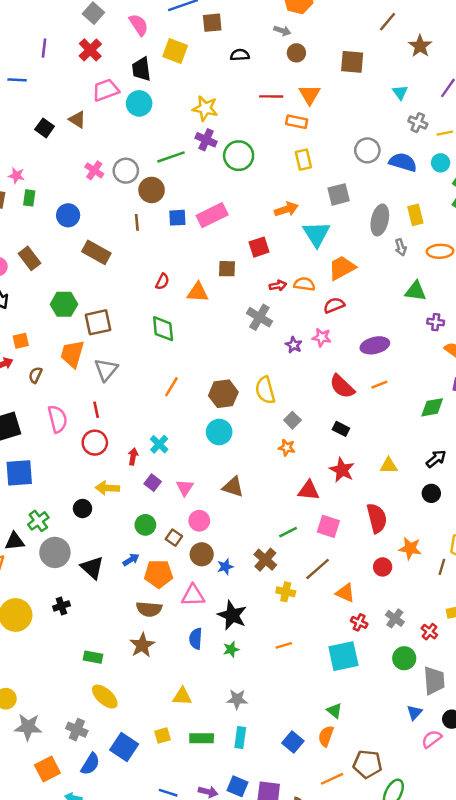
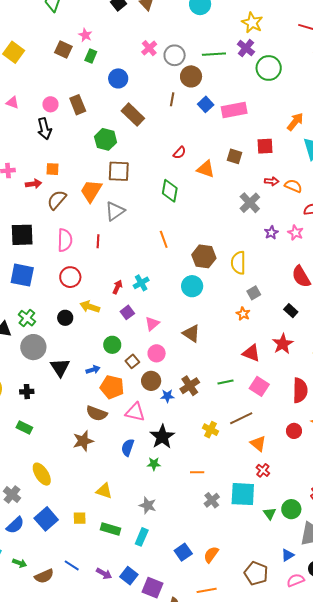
orange arrow: (286, 209) -> (295, 122), turned -48
blue square: (177, 218) -> (206, 104), turned 35
green hexagon: (64, 304) -> (106, 139), moved
brown semicircle: (35, 375) -> (57, 200), size x1.5
orange line: (171, 387) -> (164, 239), turned -66
red circle: (95, 443) -> (70, 277), moved
green cross: (38, 521) -> (27, 318), turned -30
brown cross: (265, 560) -> (190, 386), moved
gray cross: (395, 618) -> (212, 500), moved
green rectangle: (93, 657) -> (24, 428), moved
green triangle: (334, 711) -> (270, 514), moved
brown pentagon: (367, 764) -> (256, 573), moved

